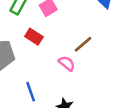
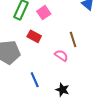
brown line: (83, 44) -> (73, 40), turned -63

